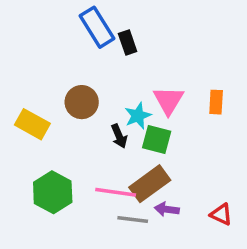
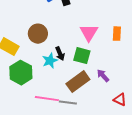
cyan star: (138, 116) -> (50, 61), moved
green hexagon: (53, 192) -> (21, 73), moved
pink line: (116, 192) -> (47, 99), moved
purple arrow: (167, 209) -> (103, 76), moved, turned 40

